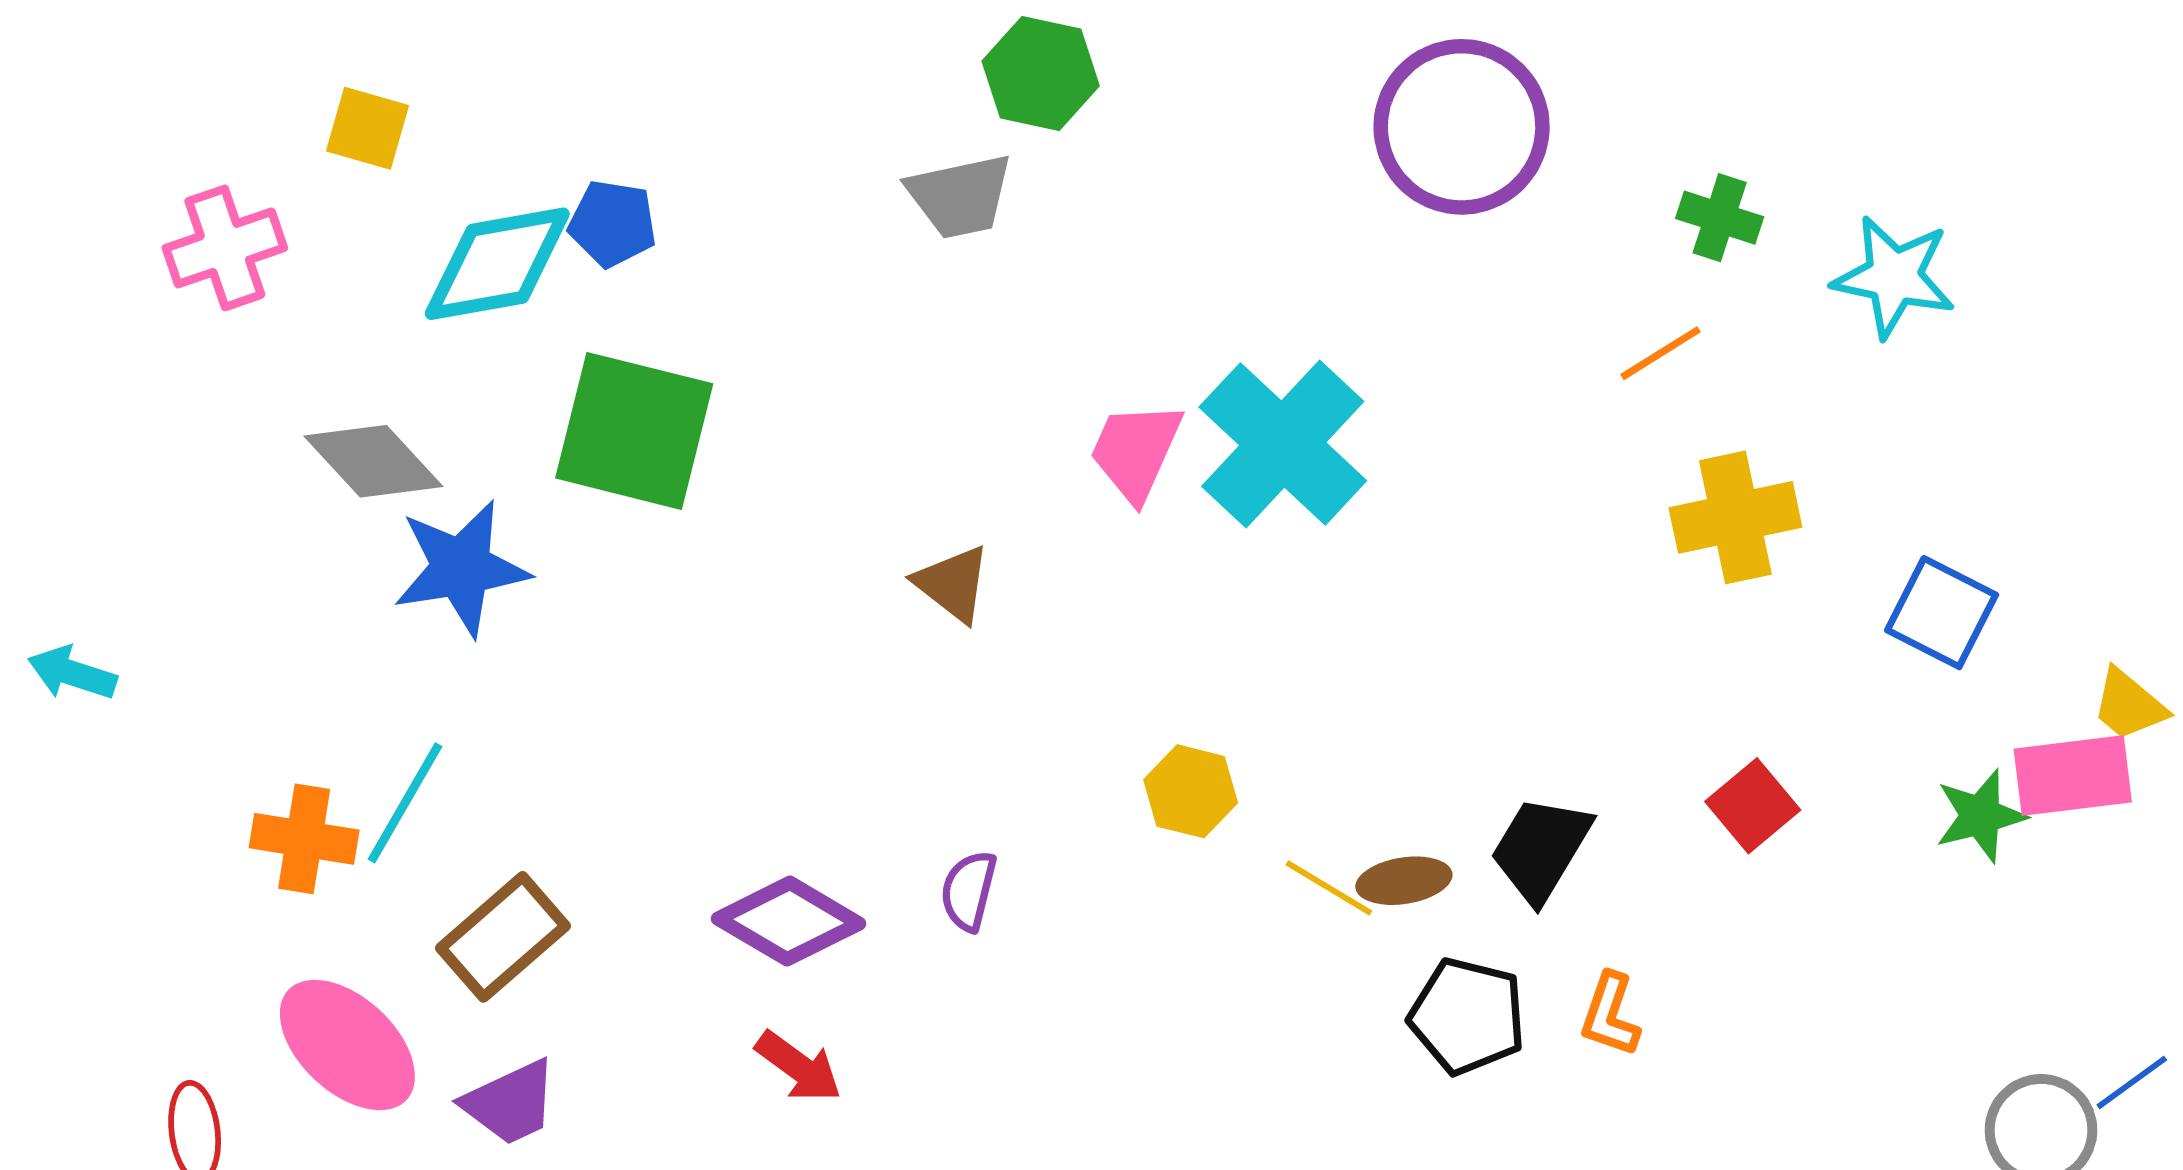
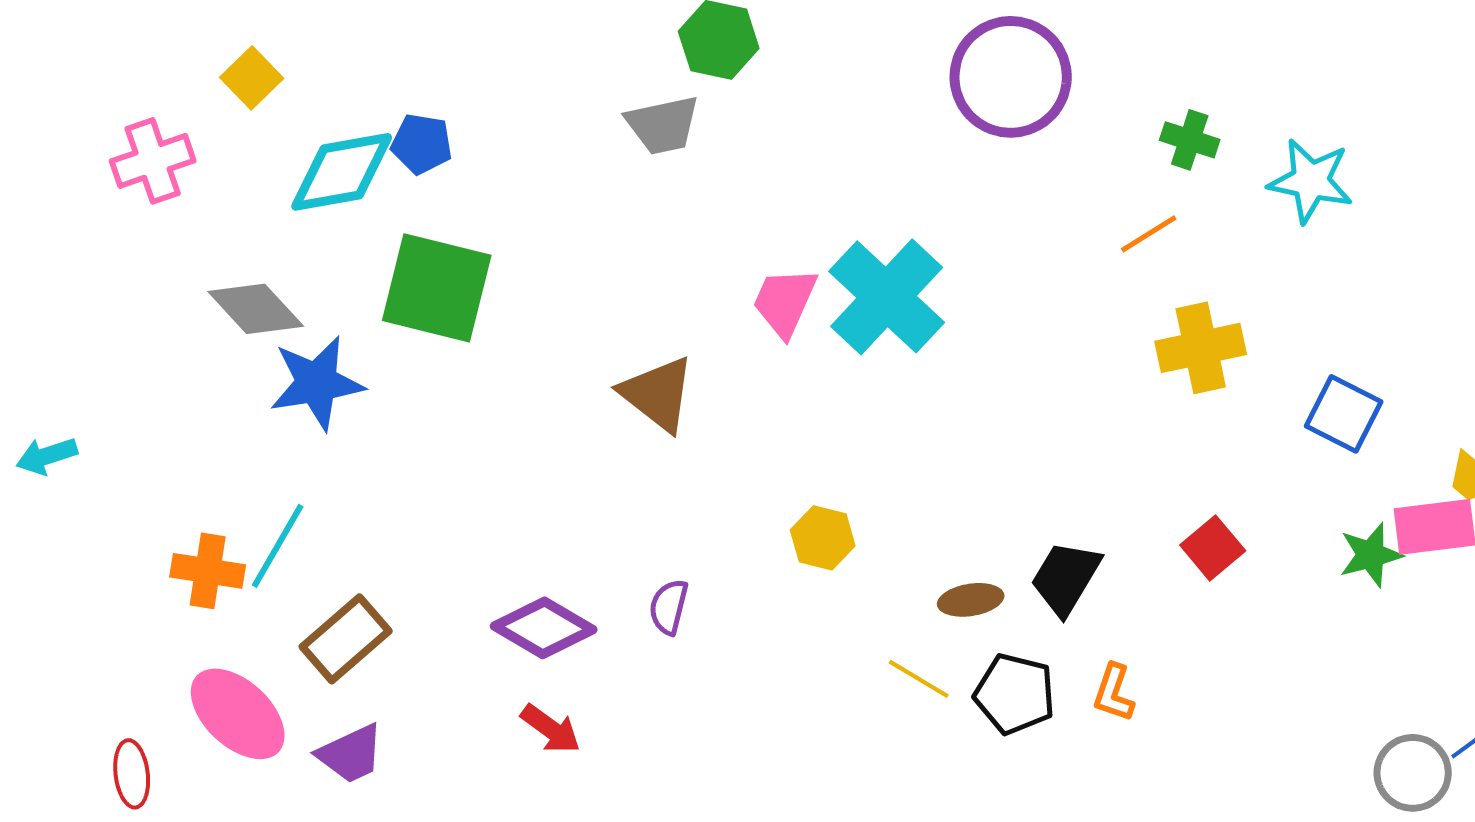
yellow square: (368, 128) -> (252, 78), turned 30
brown triangle: (953, 584) -> (658, 394), size x1.4
cyan arrow: (72, 673) -> (47, 456), turned -36
yellow line: (1329, 888) -> (919, 679), moved

